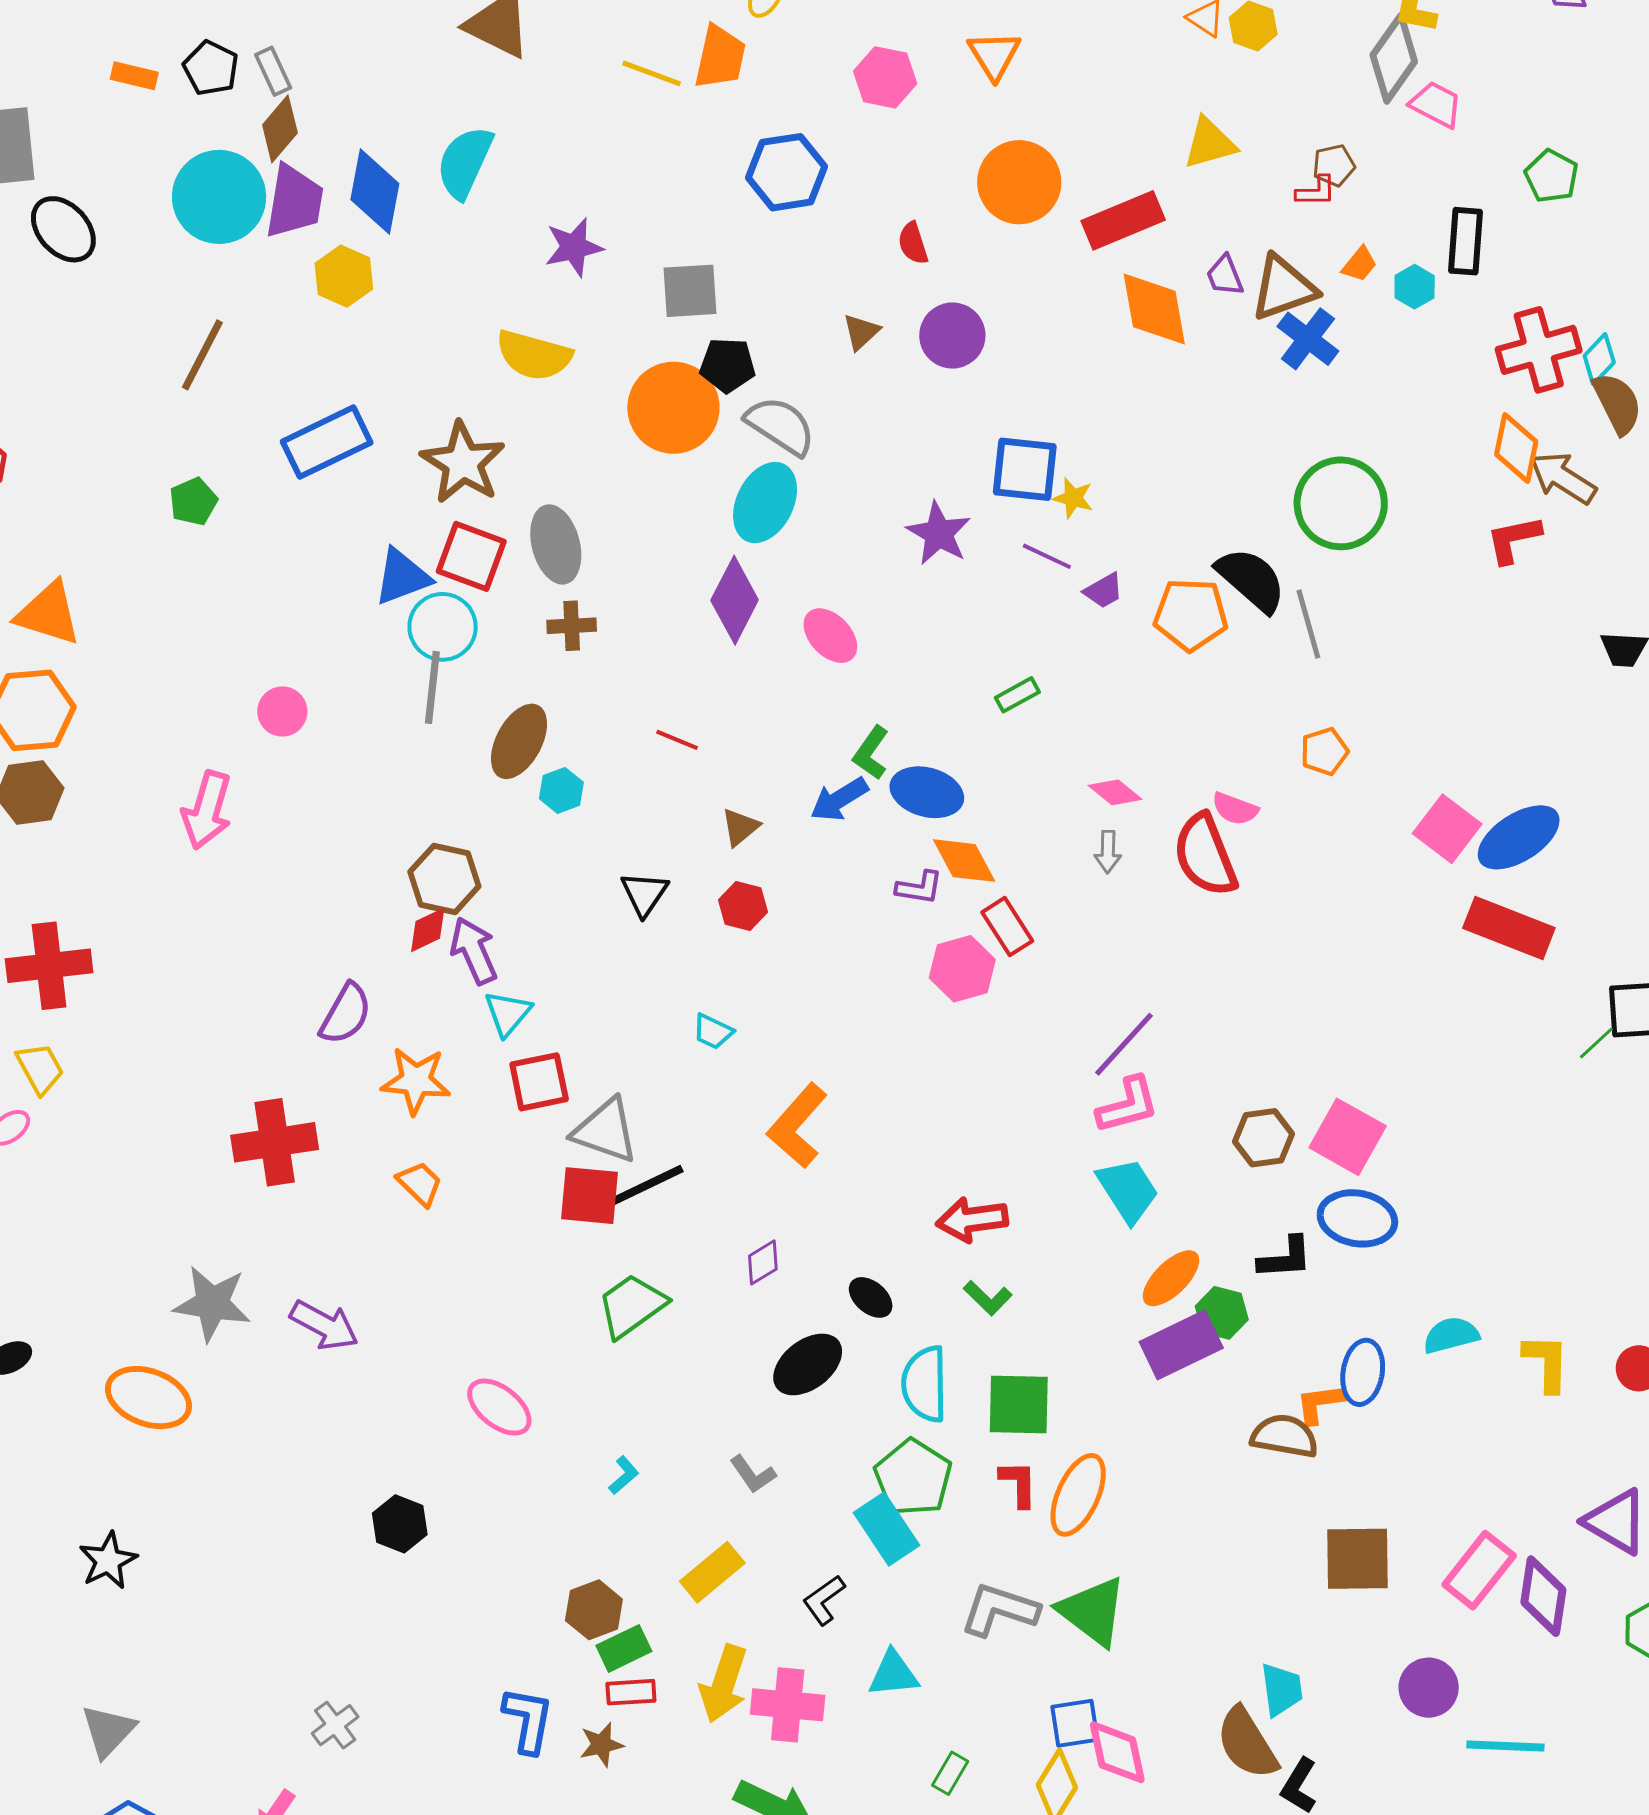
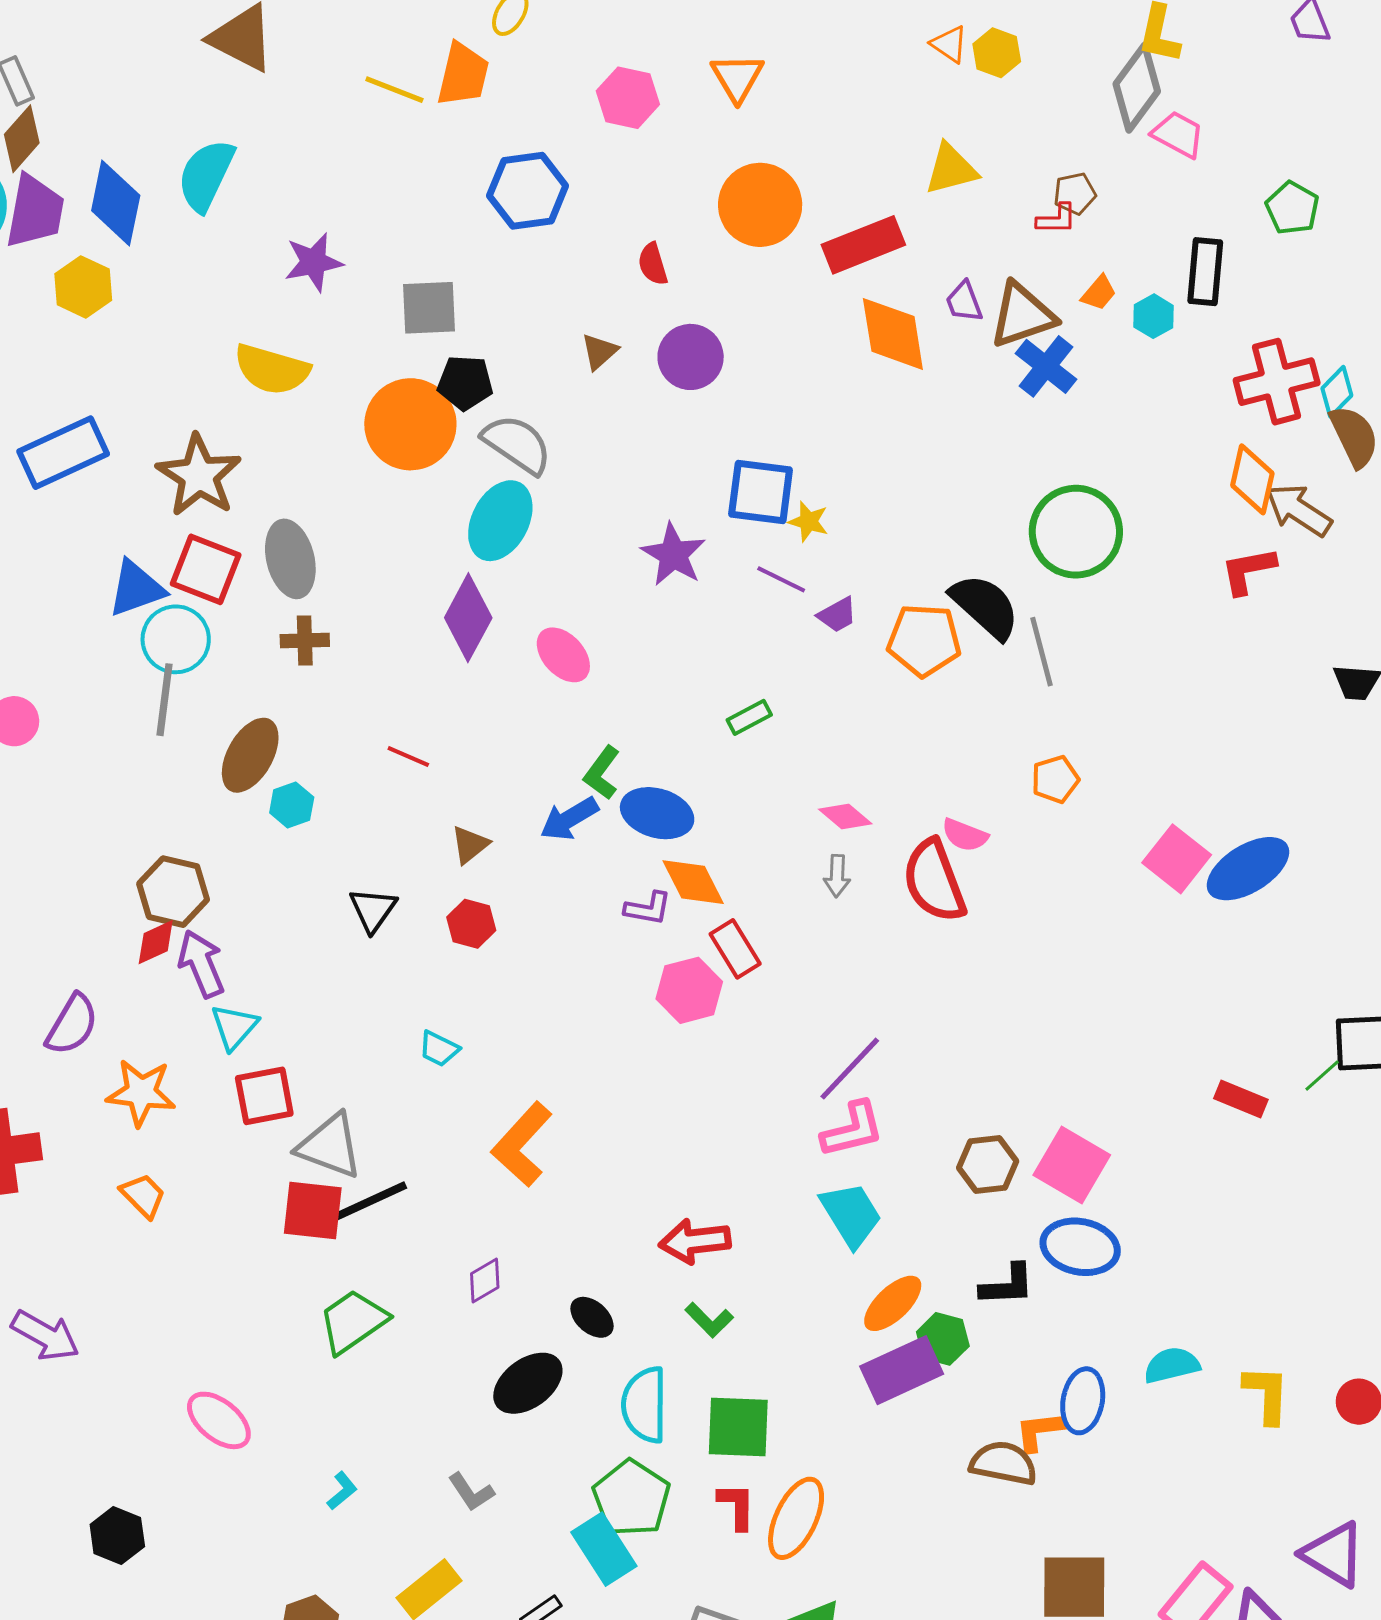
red rectangle: (1509, 928) -> (1241, 1099), moved, size x0.6

